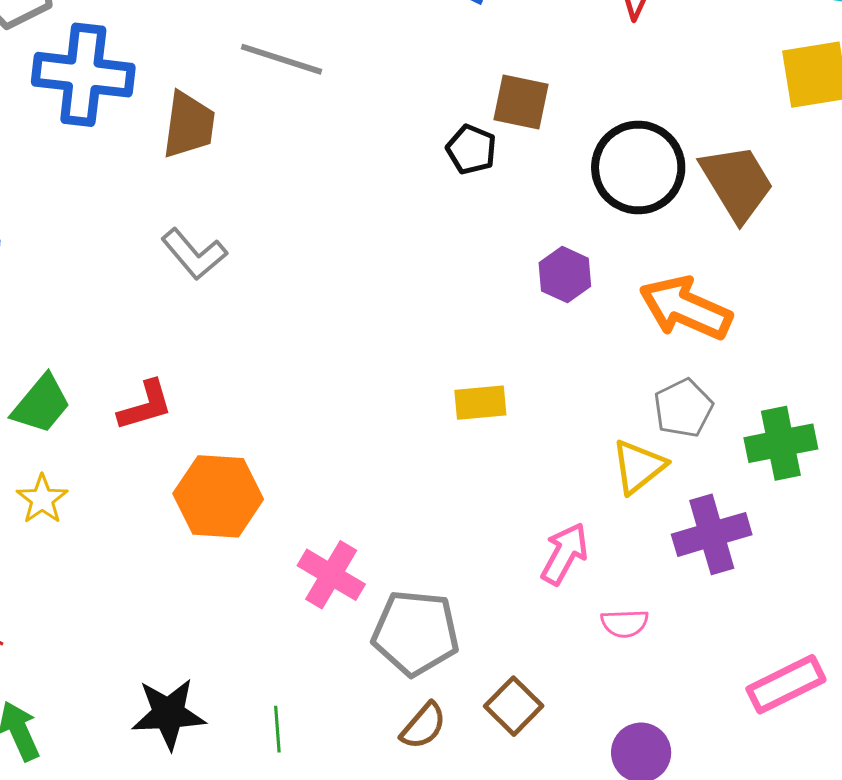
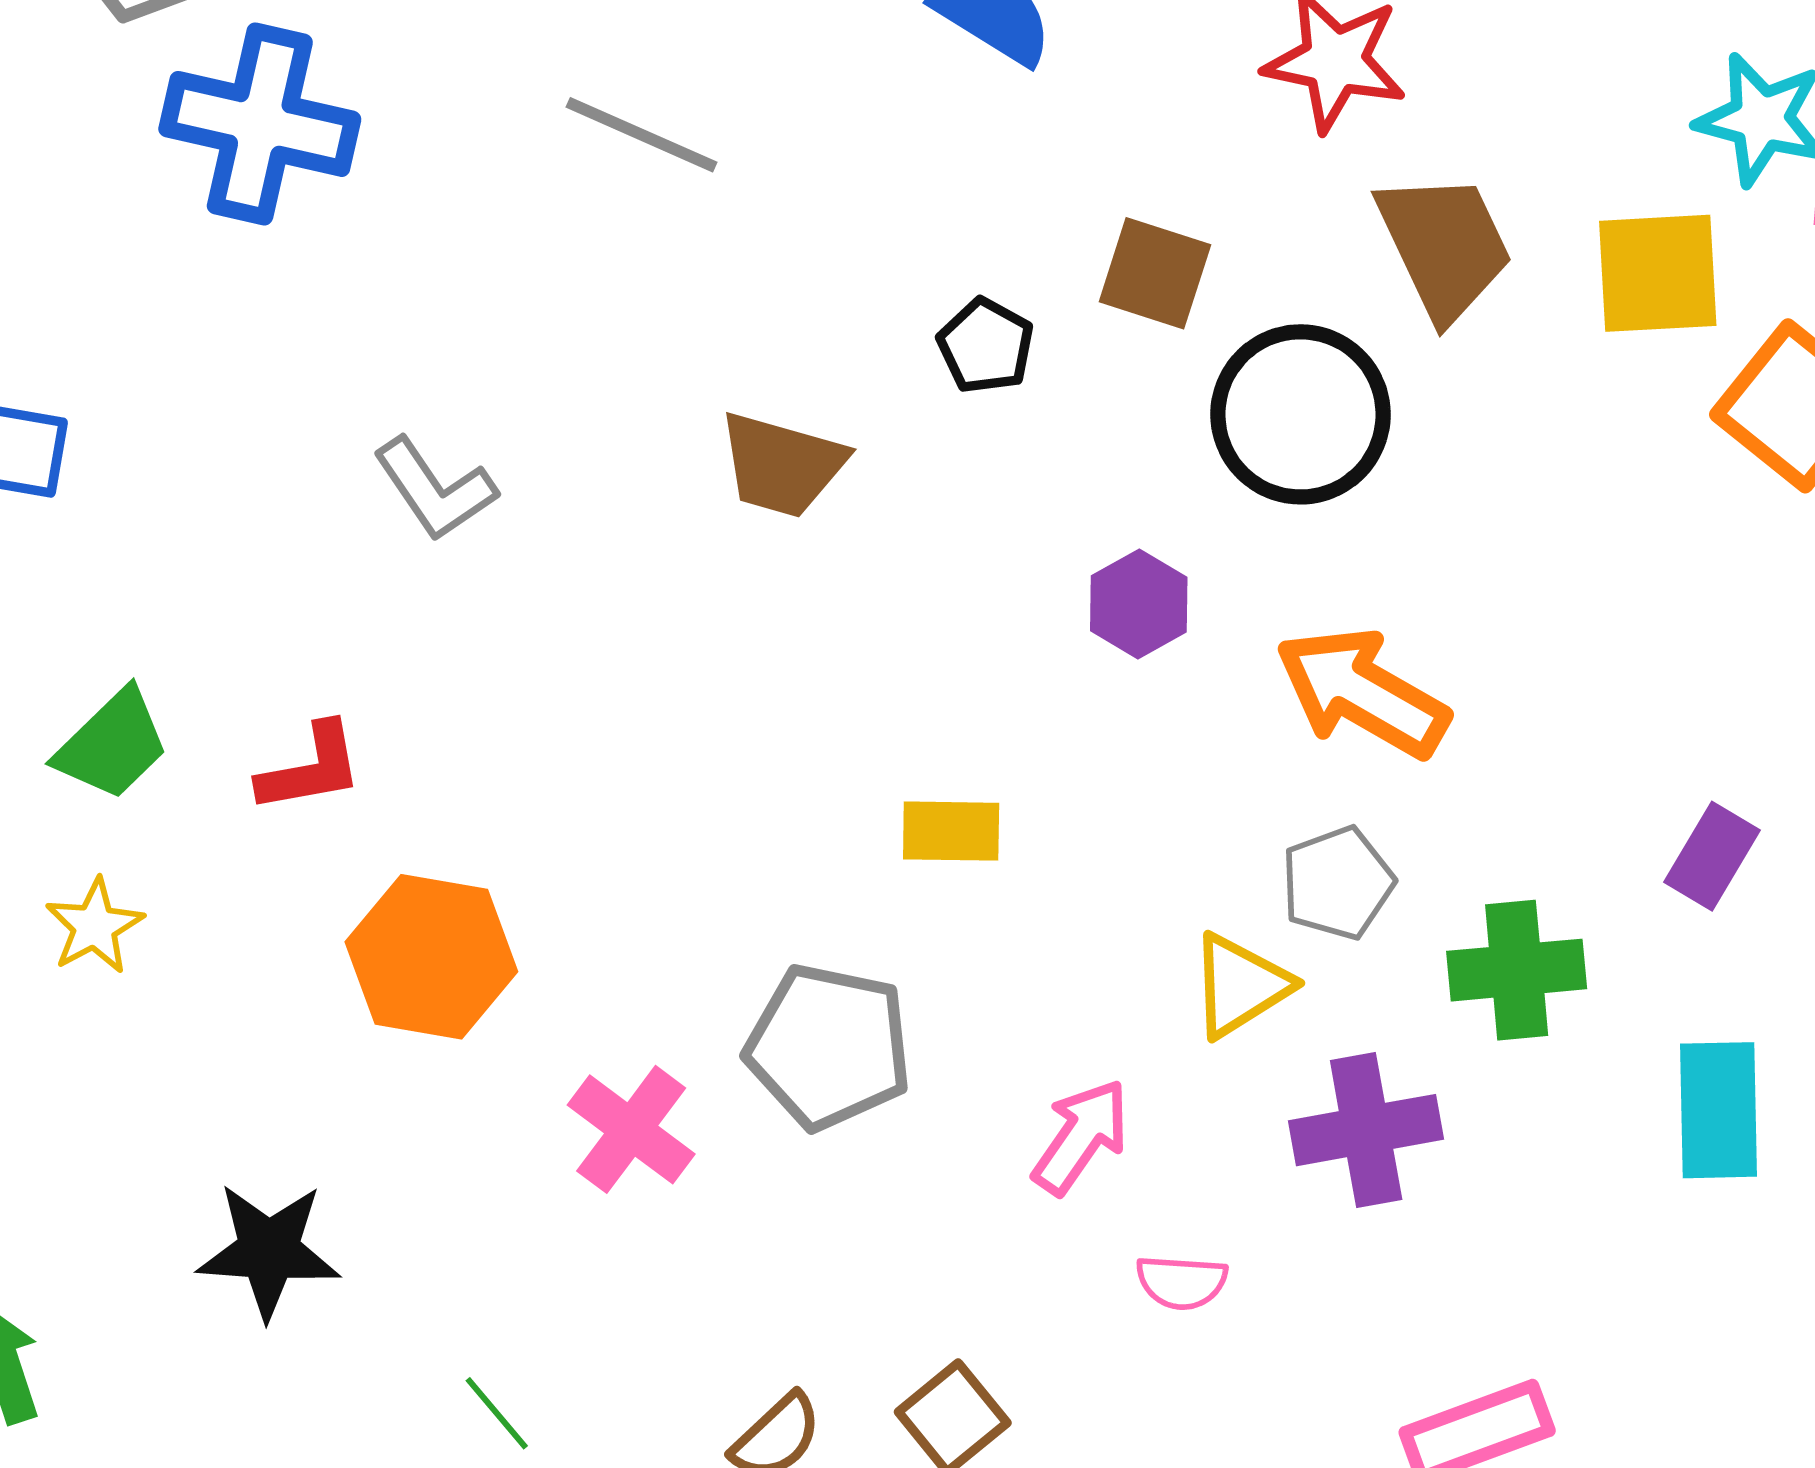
brown square: (521, 102) -> (1155, 273), moved
brown trapezoid: (189, 125) -> (782, 465), moved, turned 92
brown trapezoid: (737, 183) -> (1444, 246), moved
gray pentagon: (415, 633) -> (829, 1047), moved
black star: (168, 714) -> (269, 1251), moved
green line: (277, 729) -> (497, 1413), turned -42

